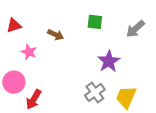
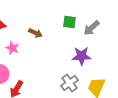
gray arrow: (135, 29) -> (91, 28), moved
purple star: (109, 61) -> (81, 56), turned 30

